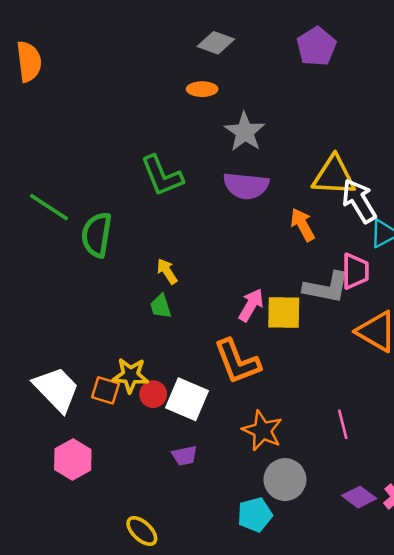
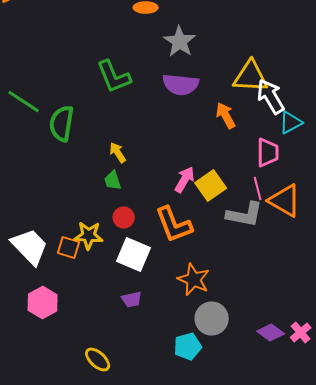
gray L-shape: (326, 287) -> (245, 214), moved
yellow square: (284, 313) -> (211, 186), turned -36
red circle: (153, 394) -> (124, 218), moved
pink line: (343, 424) -> (258, 188), moved

